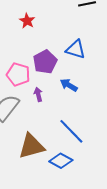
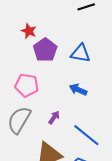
purple pentagon: (45, 62) -> (45, 50), moved
purple arrow: (38, 94) -> (54, 117), moved, turned 56

